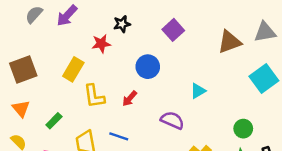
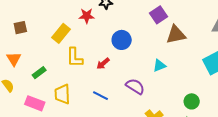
purple square: (173, 30) -> (158, 15), moved
brown triangle: (230, 42) -> (176, 35), moved
brown square: (23, 70) -> (20, 28), size x0.6
blue line: (119, 136) -> (101, 96), moved

